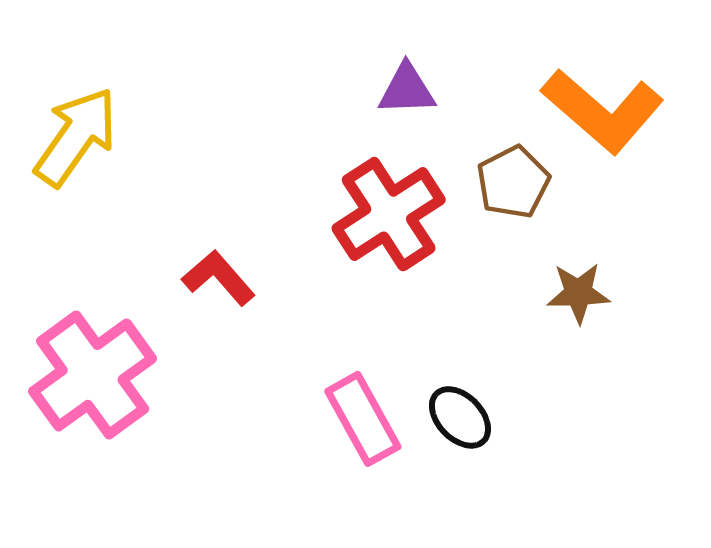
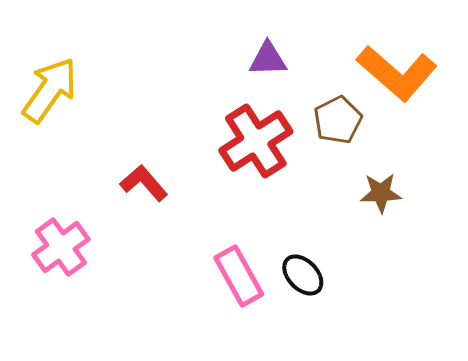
pink cross: (93, 375) -> (61, 247), size x0.7

